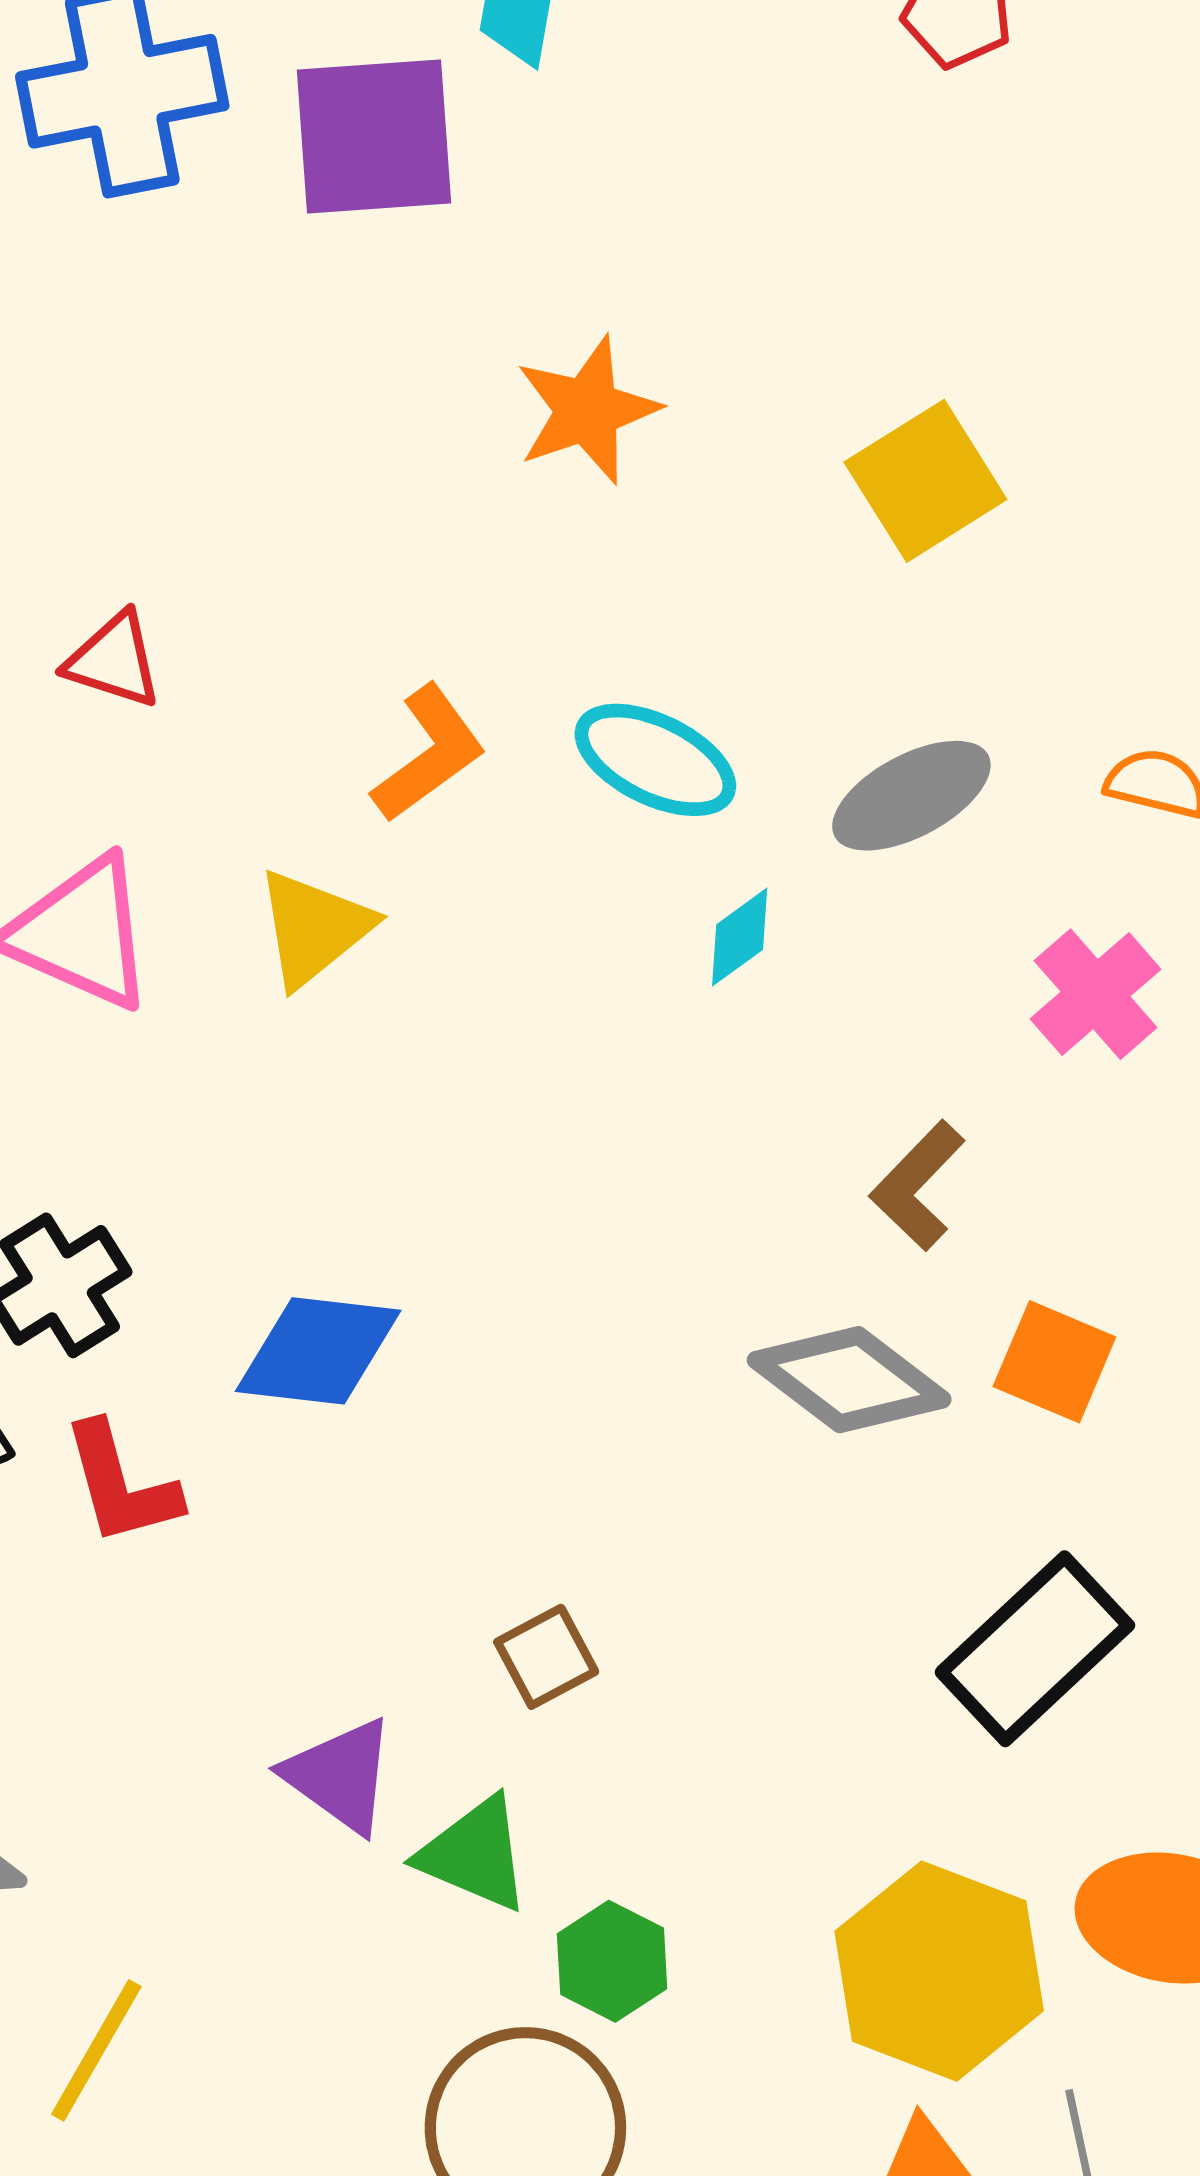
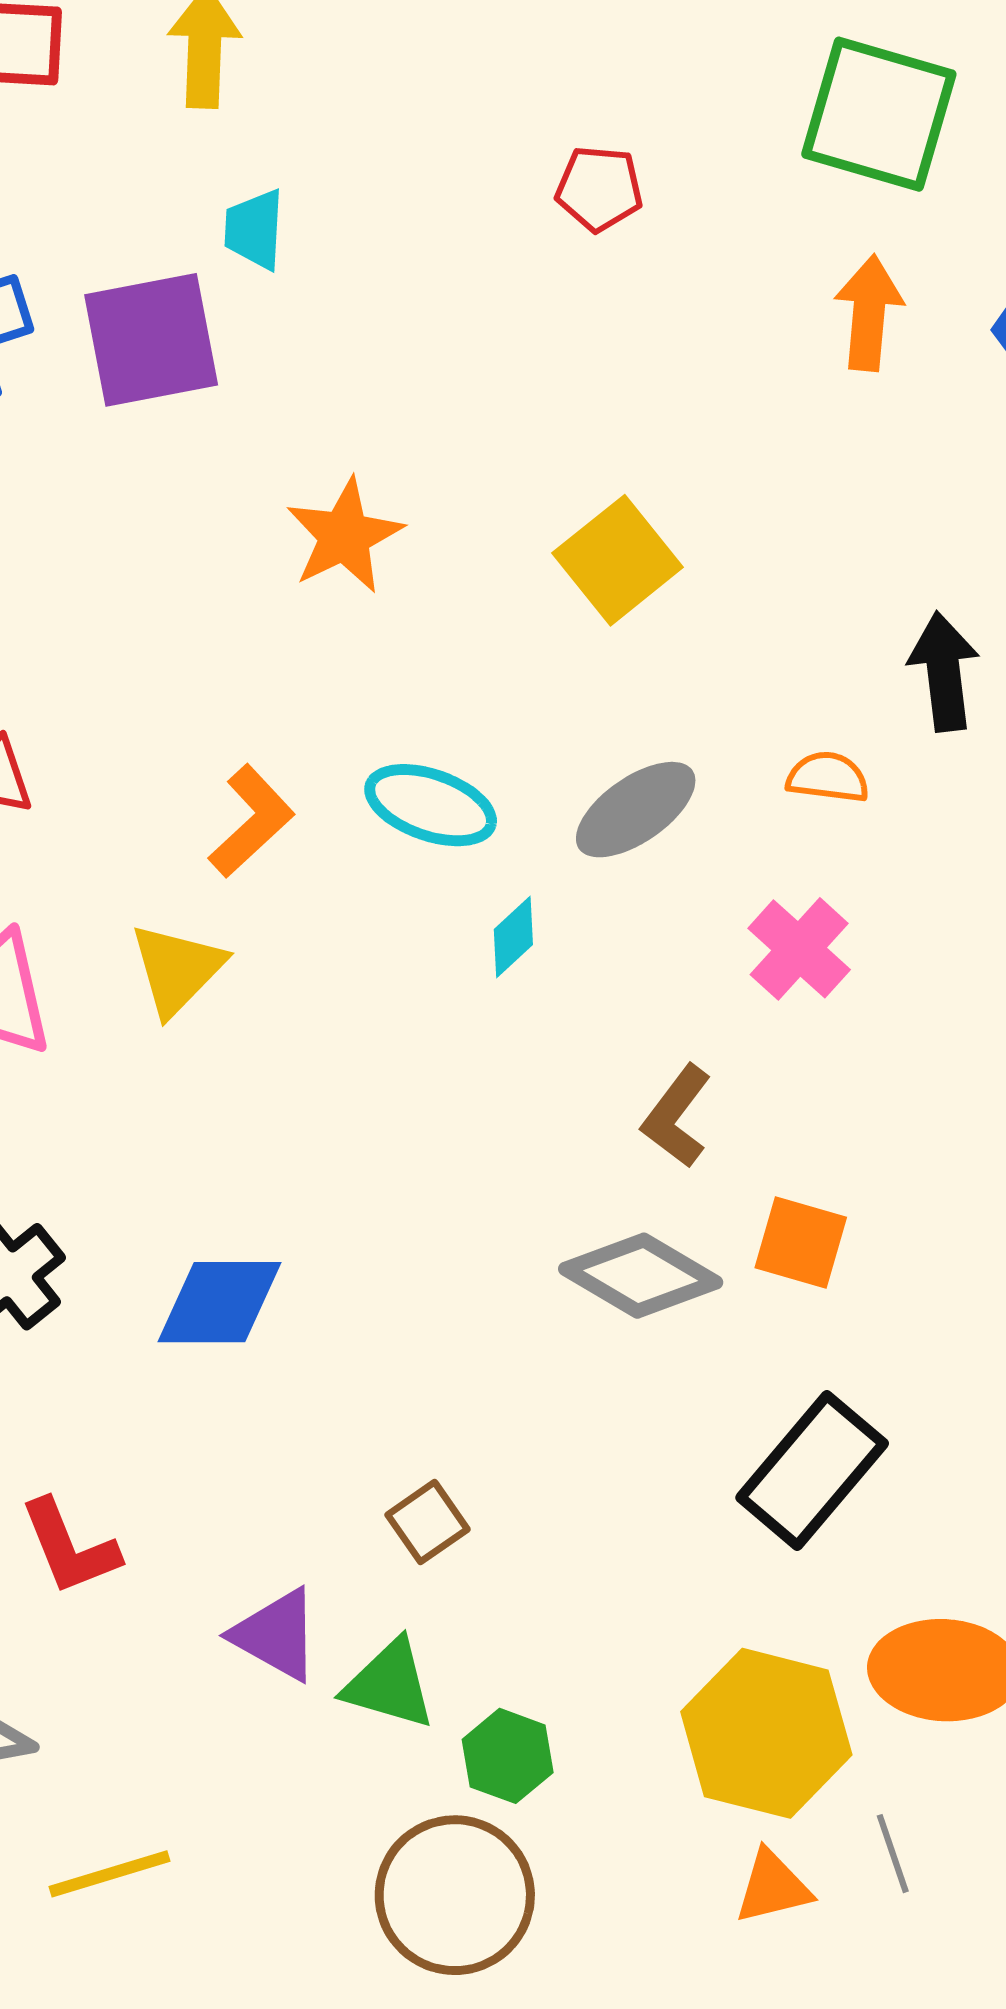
red L-shape: (121, 1484) -> (70, 1547), moved
yellow line: (96, 2050) -> (109, 1874), turned 50

